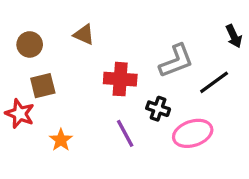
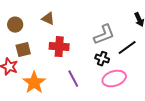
red cross: (120, 79) -> (59, 47), moved
black cross: (158, 109) -> (102, 59), moved
orange star: (61, 140) -> (34, 83), size x1.6

